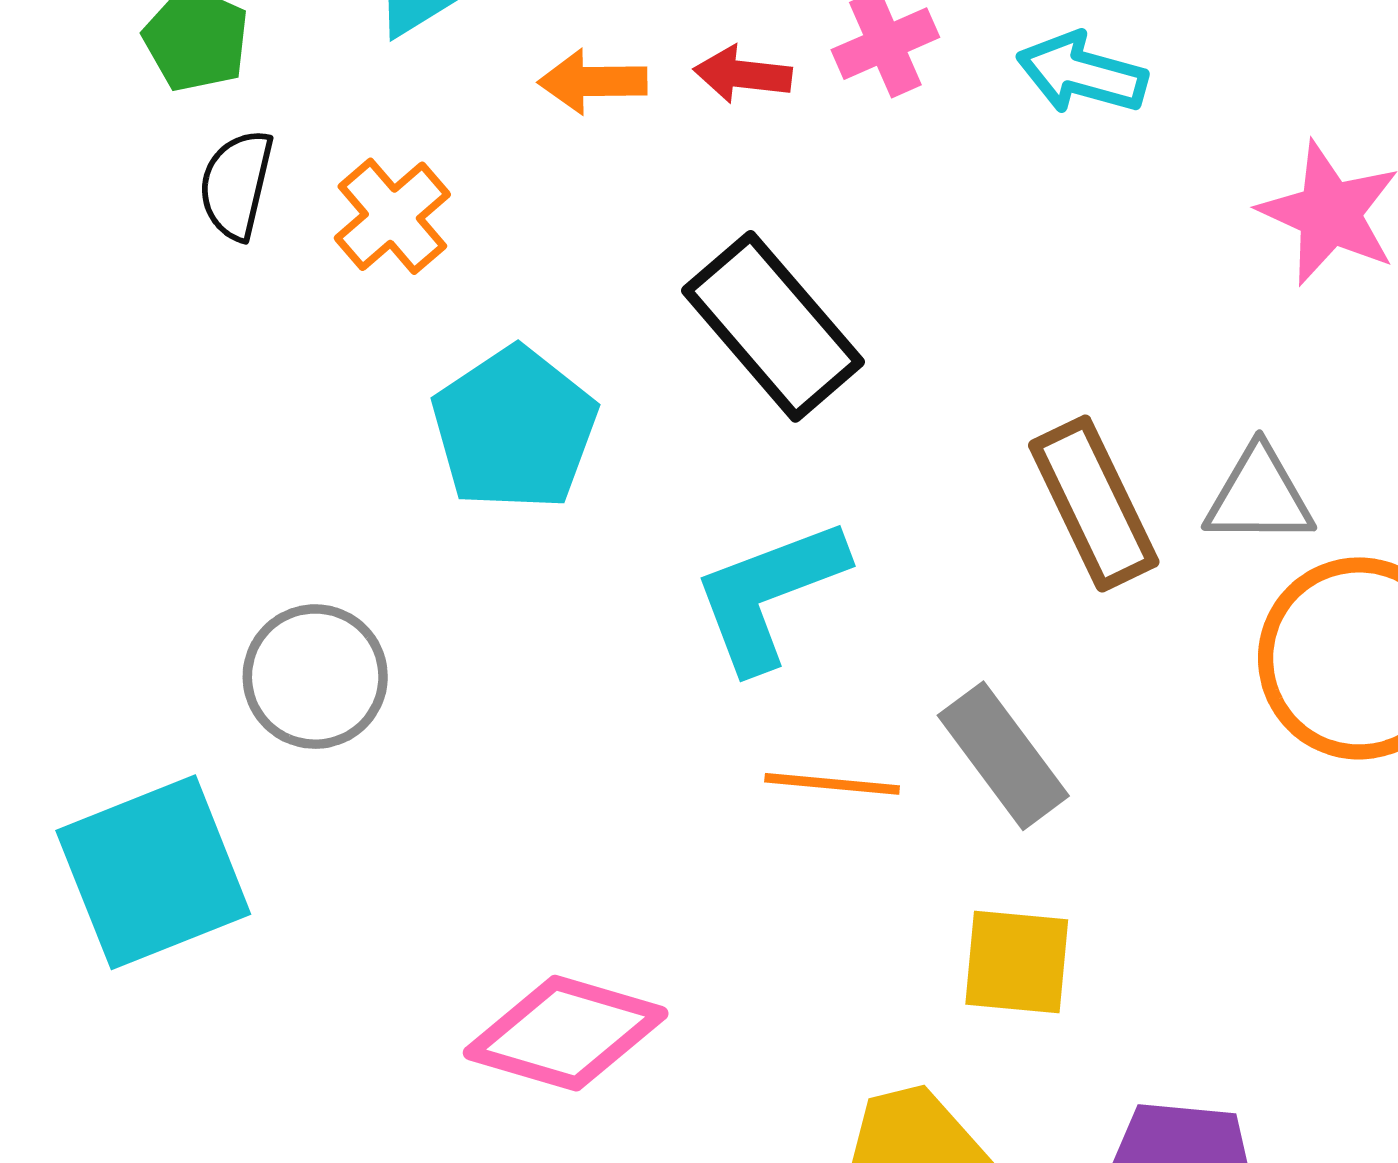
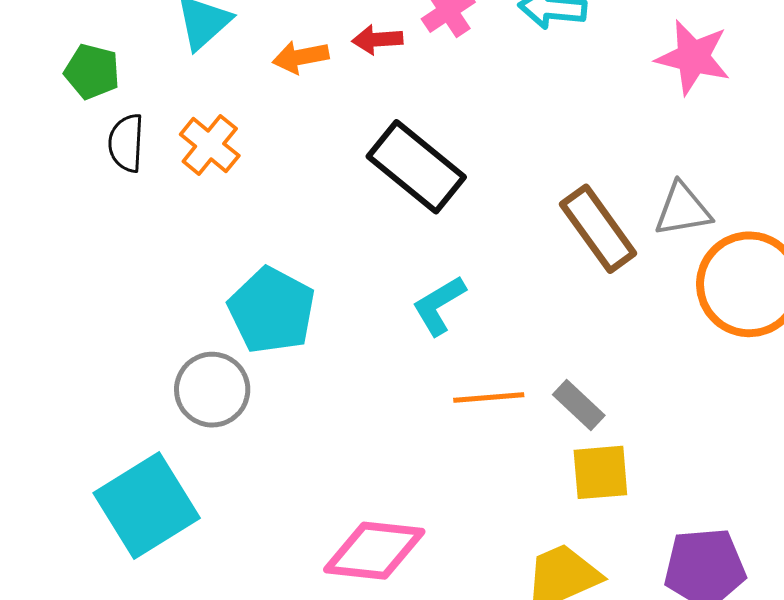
cyan pentagon: (514, 429) -> (272, 310), moved
cyan L-shape: (769, 594) -> (439, 305), size x0.7
gray rectangle: (1003, 756) -> (579, 405), moved, size x0.7

